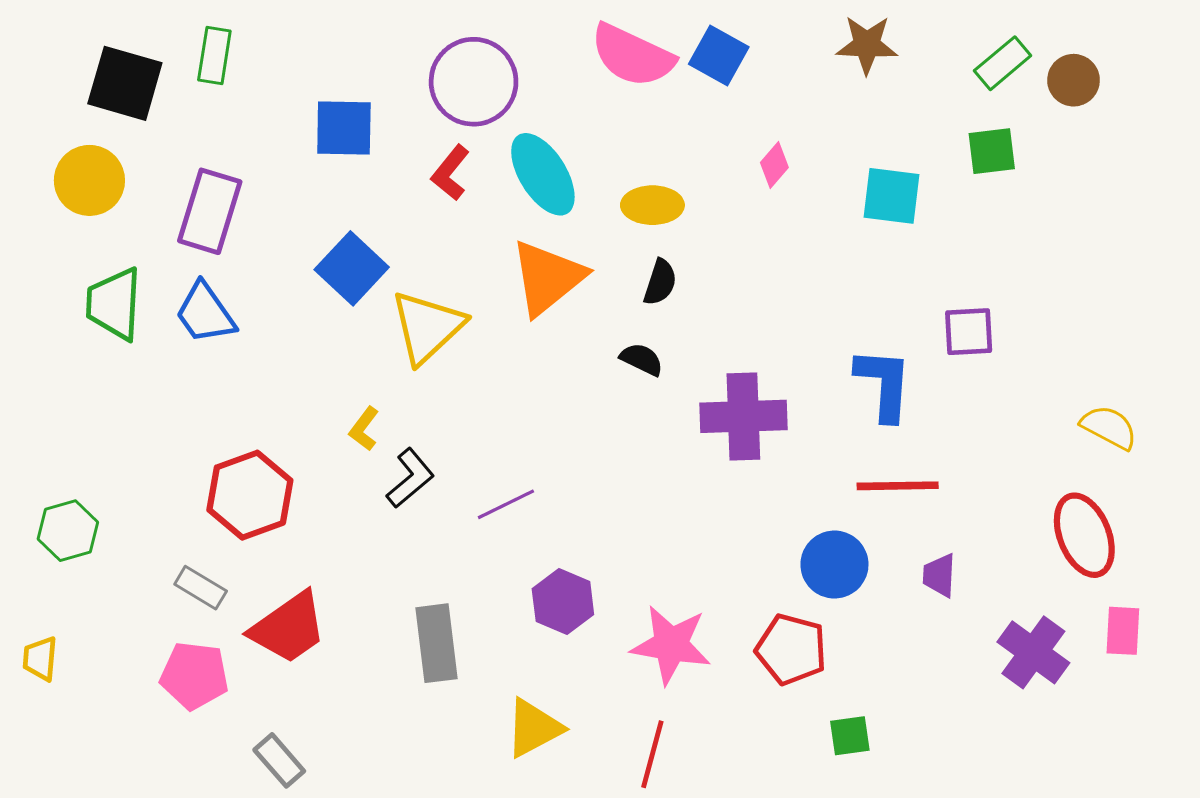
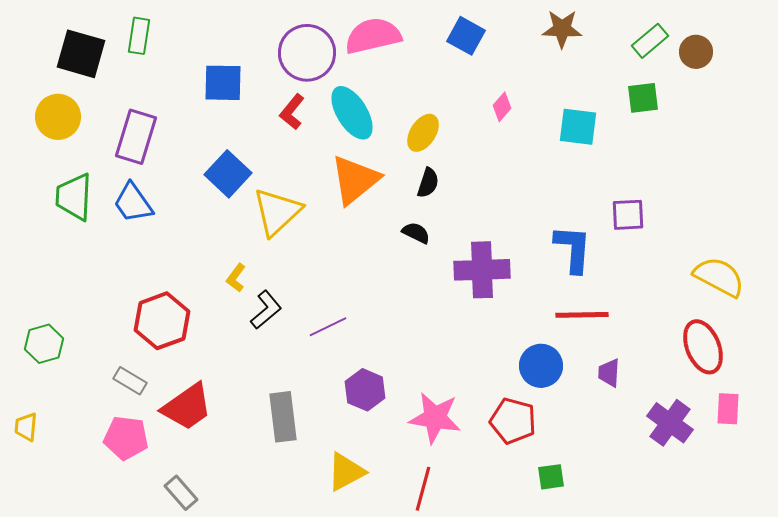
pink semicircle: (632, 56) -> (373, 36), moved, turned 142
yellow ellipse: (652, 205) -> (423, 133), turned -57
yellow semicircle: (1109, 427) -> (719, 277), size x1.4

